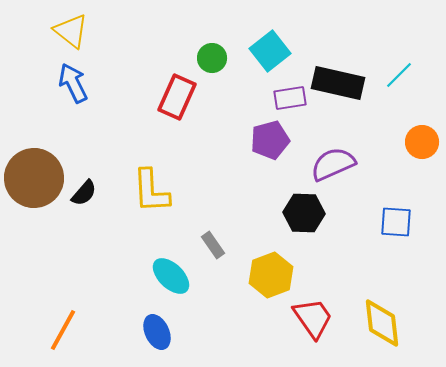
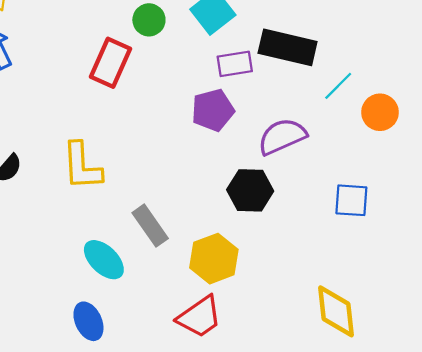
cyan line: (399, 75) -> (338, 86), moved
gray rectangle: (213, 245) -> (150, 226), size x1.4
red trapezoid: (313, 318) -> (200, 317), moved, turned 90

